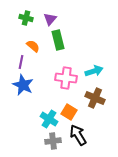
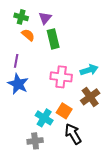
orange semicircle: (33, 46) -> (28, 35), moved
brown cross: (95, 98) -> (90, 97), turned 30
gray cross: (53, 141) -> (35, 141), moved

